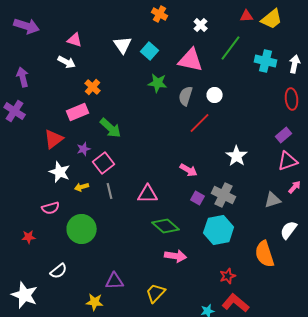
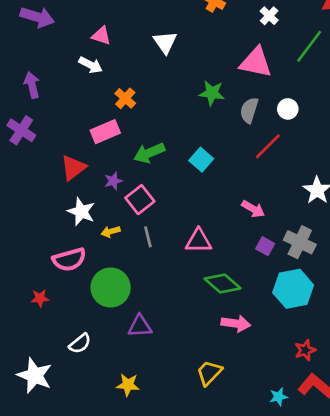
cyan square: (150, 51) -> (201, 160), moved
green arrow: (111, 128) -> (149, 153), turned 115
pink semicircle: (51, 208) -> (69, 260), size x1.4
purple triangle: (115, 281) -> (140, 326), moved

